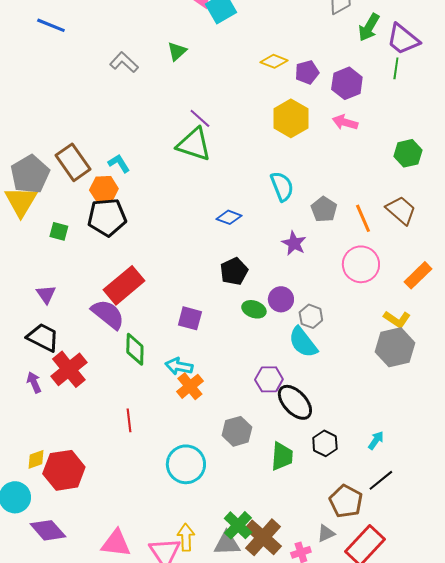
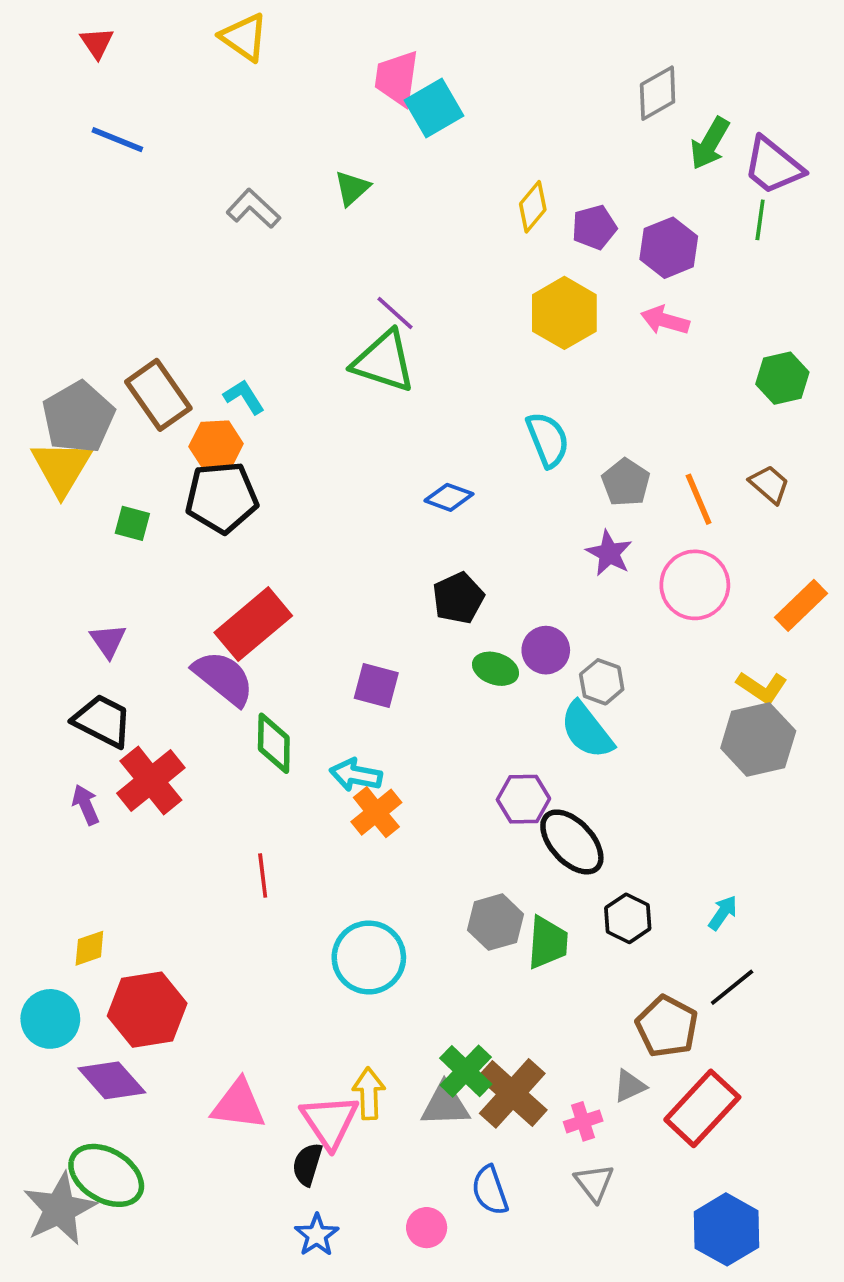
yellow diamond: (274, 61) -> (533, 207), turned -72
brown trapezoid: (401, 210) -> (769, 484), size x0.7
purple star: (294, 243) -> (609, 553), moved
gray hexagon: (237, 431) -> (496, 922), moved
red hexagon: (64, 470) -> (147, 1010), moved

